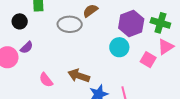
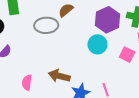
pink semicircle: (46, 80) -> (27, 83), turned 49

